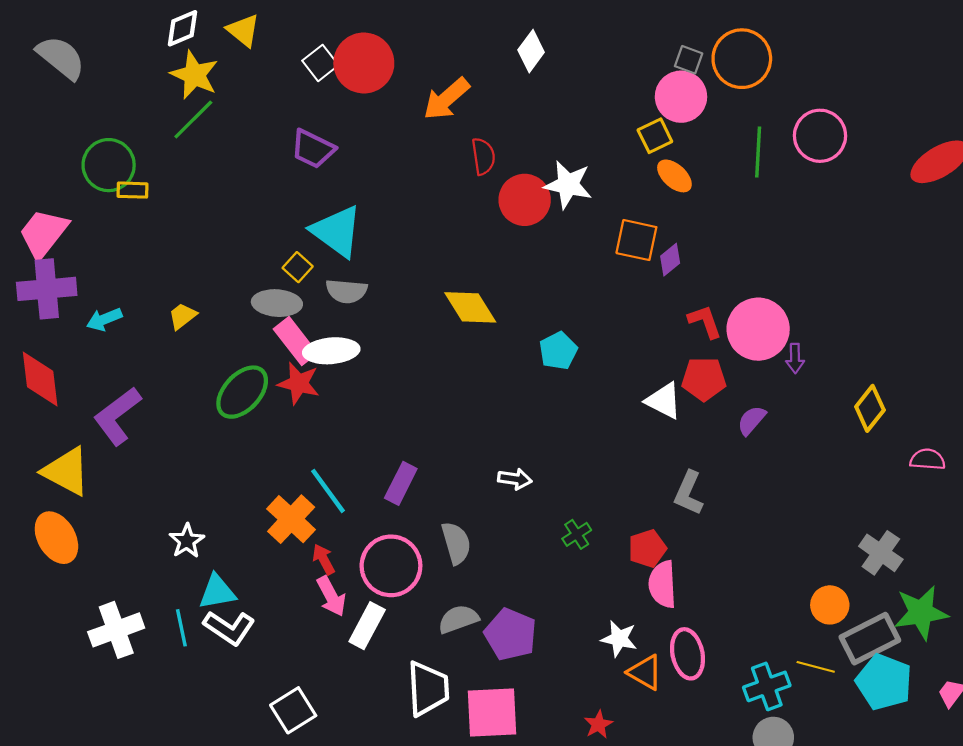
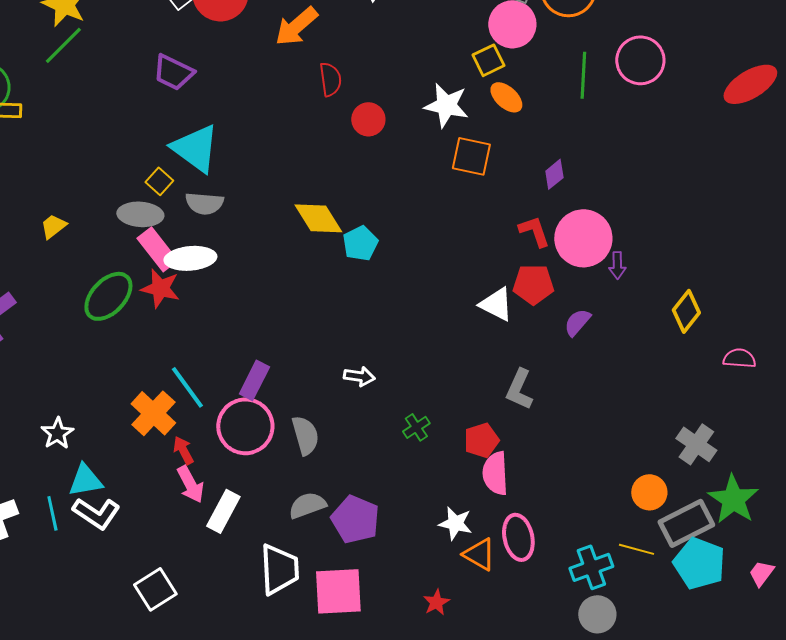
white star: (568, 185) -> (446, 105), moved
red circle: (525, 200) -> (368, 119), size x0.7
purple diamond: (670, 260) -> (554, 174), moved
cyan pentagon: (558, 351) -> (360, 243), moved
pink circle: (391, 566) -> (245, 426), moved
green star: (921, 613) -> (733, 499), turned -30

